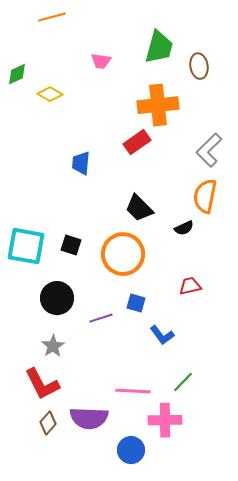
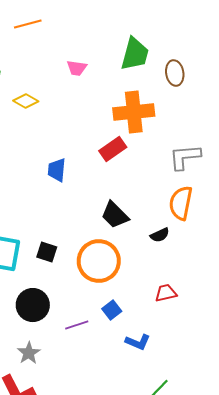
gray L-shape: (209, 150) -> (185, 157), turned 40
blue square: (136, 303) -> (112, 310), turned 36
blue L-shape: (162, 335) -> (138, 342), turned -30

